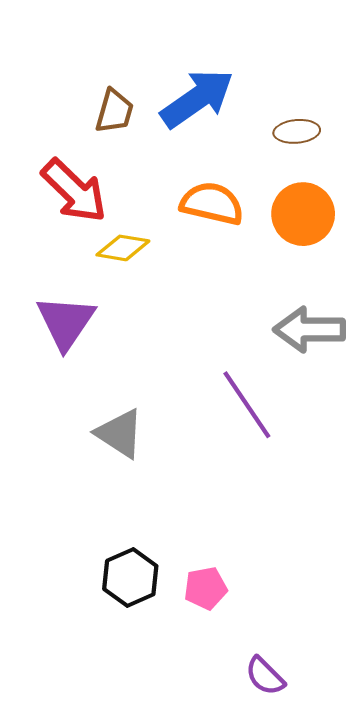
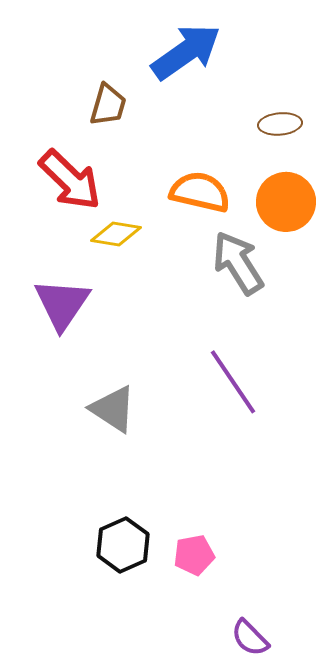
blue arrow: (197, 99) -> (186, 52), moved
gray arrow: (309, 330) -> (238, 263), moved, turned 58

